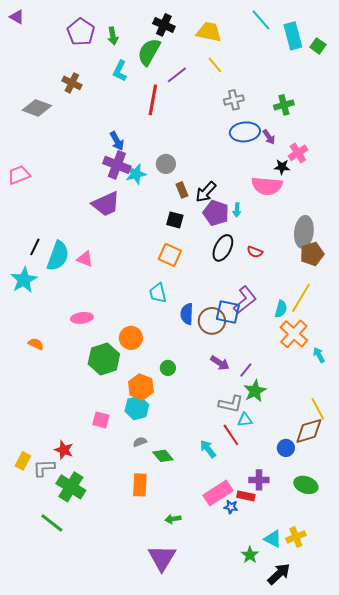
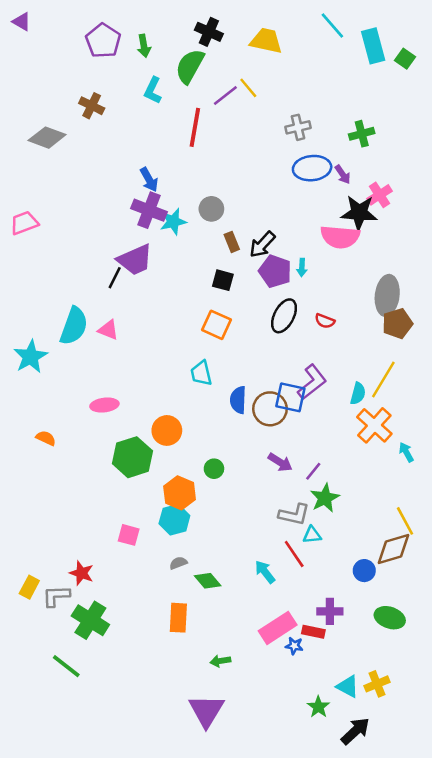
yellow line: (215, 65) -> (248, 88), moved
black star: (282, 167) -> (359, 213), size x1.8
black line: (35, 247) -> (115, 278), moved

